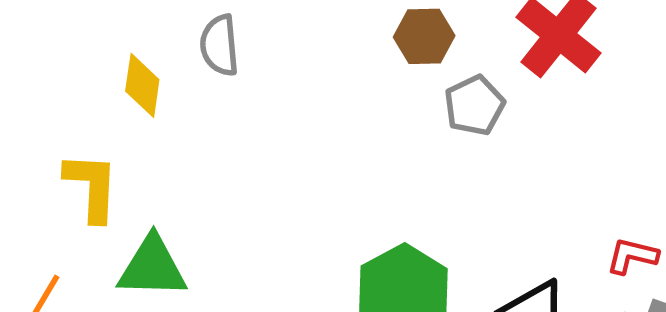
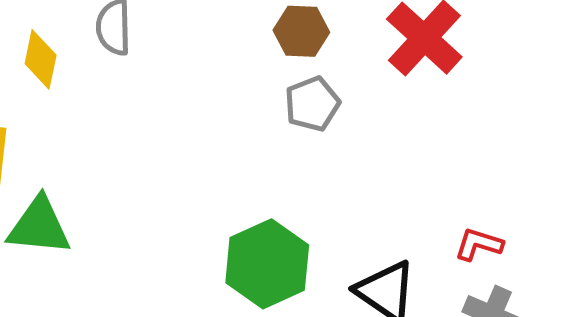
gray pentagon: (474, 105) -> (312, 104), moved

